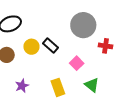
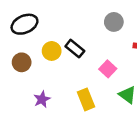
gray circle: (83, 25) -> (114, 22), size x0.6

